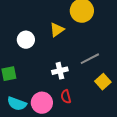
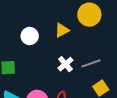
white cross: (60, 71) -> (65, 64), moved, turned -35

